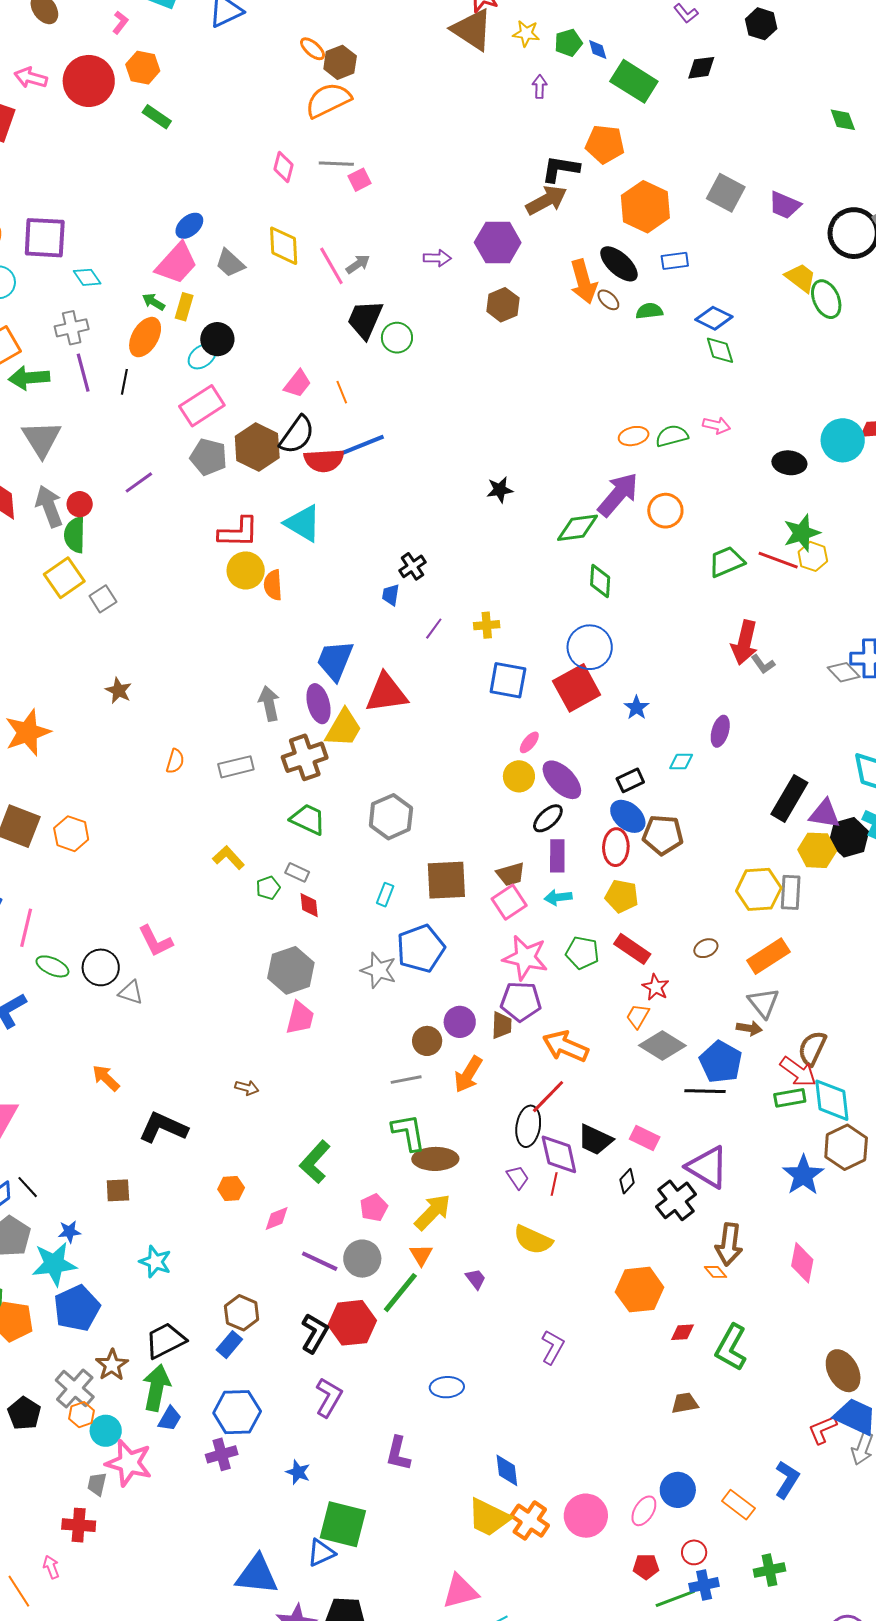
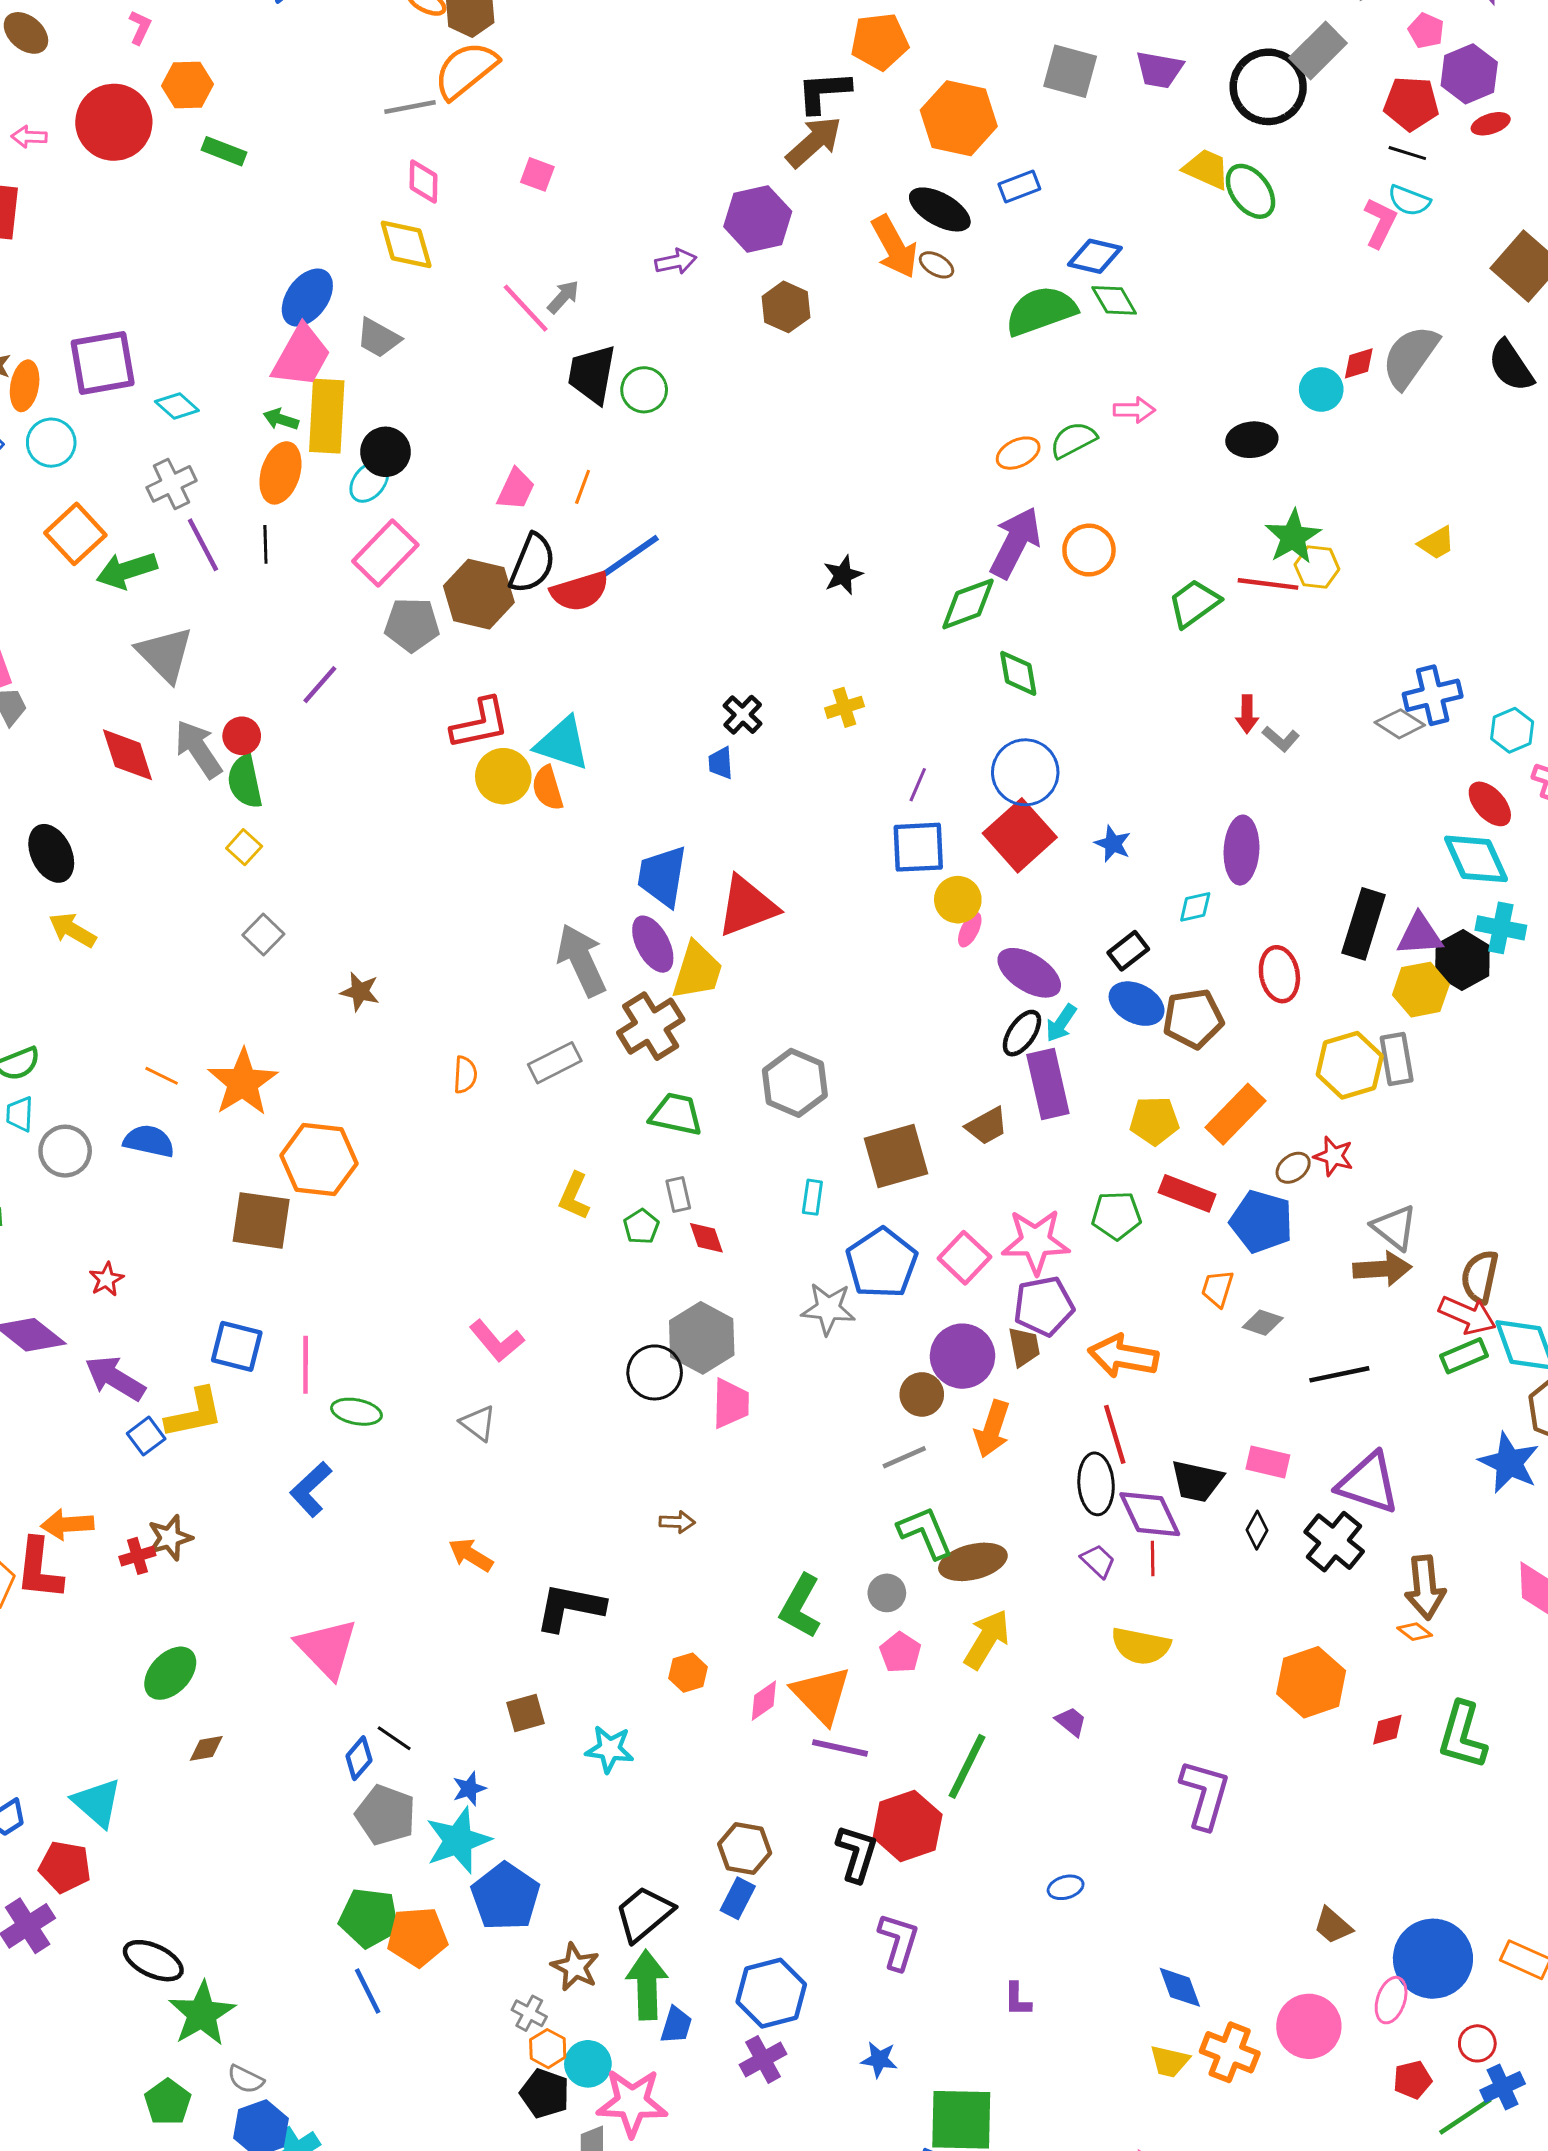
pink arrow: (31, 78) -> (29, 137), size x0.7
gray line: (336, 164) -> (410, 107), moved
pink square: (359, 180) -> (537, 174), turned -30
blue ellipse: (189, 226) -> (307, 298), size x1.4
yellow diamond: (284, 246) -> (406, 244), moved
yellow rectangle: (184, 307) -> (327, 416), size x1.8
green semicircle: (649, 311) -> (1041, 311), moved, size x1.8
orange line: (342, 392) -> (583, 487), turned 55
cyan circle: (843, 440) -> (1321, 390), size x0.7
cyan triangle: (303, 523) -> (562, 743), moved
yellow square: (64, 578) -> (244, 847), size x0.6
gray square: (103, 599) -> (263, 934), moved
yellow cross: (487, 625) -> (845, 707), moved
purple line: (434, 629) -> (918, 785), moved
red arrow: (745, 643) -> (1247, 714), size x0.6
gray arrow: (269, 703) -> (581, 960), size x1.4
purple ellipse: (720, 731) -> (1241, 850), size x1.4
yellow circle: (519, 776) -> (958, 900), moved
orange hexagon: (71, 834) -> (319, 1160), moved, size x1.4
red ellipse: (616, 847) -> (1279, 974), moved
purple rectangle: (557, 856) -> (1048, 1084), size x1.4
yellow L-shape: (228, 858) -> (574, 1196), turned -100
gray rectangle: (297, 872) -> (678, 1194), turned 65
cyan arrow: (558, 897) -> (1061, 1023), moved, turned -36
pink square: (509, 902) -> (964, 1258), moved
orange rectangle: (768, 956) -> (1236, 1114), moved
black circle: (101, 967) -> (655, 1372), moved
red star: (656, 987) -> (1334, 1156), moved
gray triangle: (131, 992) -> (478, 1423), turned 32
purple circle: (460, 1022) -> (962, 1356), size x1.4
brown arrow: (749, 1028) -> (1382, 1269), size x1.5
gray diamond: (662, 1045) -> (1263, 1323), size x0.6
blue pentagon: (721, 1062) -> (1261, 1222), moved
red line: (548, 1097) -> (1115, 1434), turned -48
orange triangle: (421, 1255) -> (821, 1695), moved, size x1.8
gray circle: (362, 1259) -> (887, 1593), moved, size x0.7
cyan star: (155, 1262) -> (610, 1749), moved
purple L-shape: (553, 1347) -> (1205, 1794), size x1.4
blue ellipse: (447, 1387) -> (1066, 1887), size x0.7
gray cross: (75, 1389) -> (529, 2013), size x0.6
brown trapezoid: (685, 1403) -> (1333, 1926), moved, turned -116
black pentagon: (24, 1413) -> (545, 2094), moved
purple L-shape: (398, 1454) -> (1017, 1999), size x0.7
blue circle: (678, 1490) -> (1433, 1959), size x1.5
yellow trapezoid: (489, 1517) -> (1170, 2061), size x0.6

